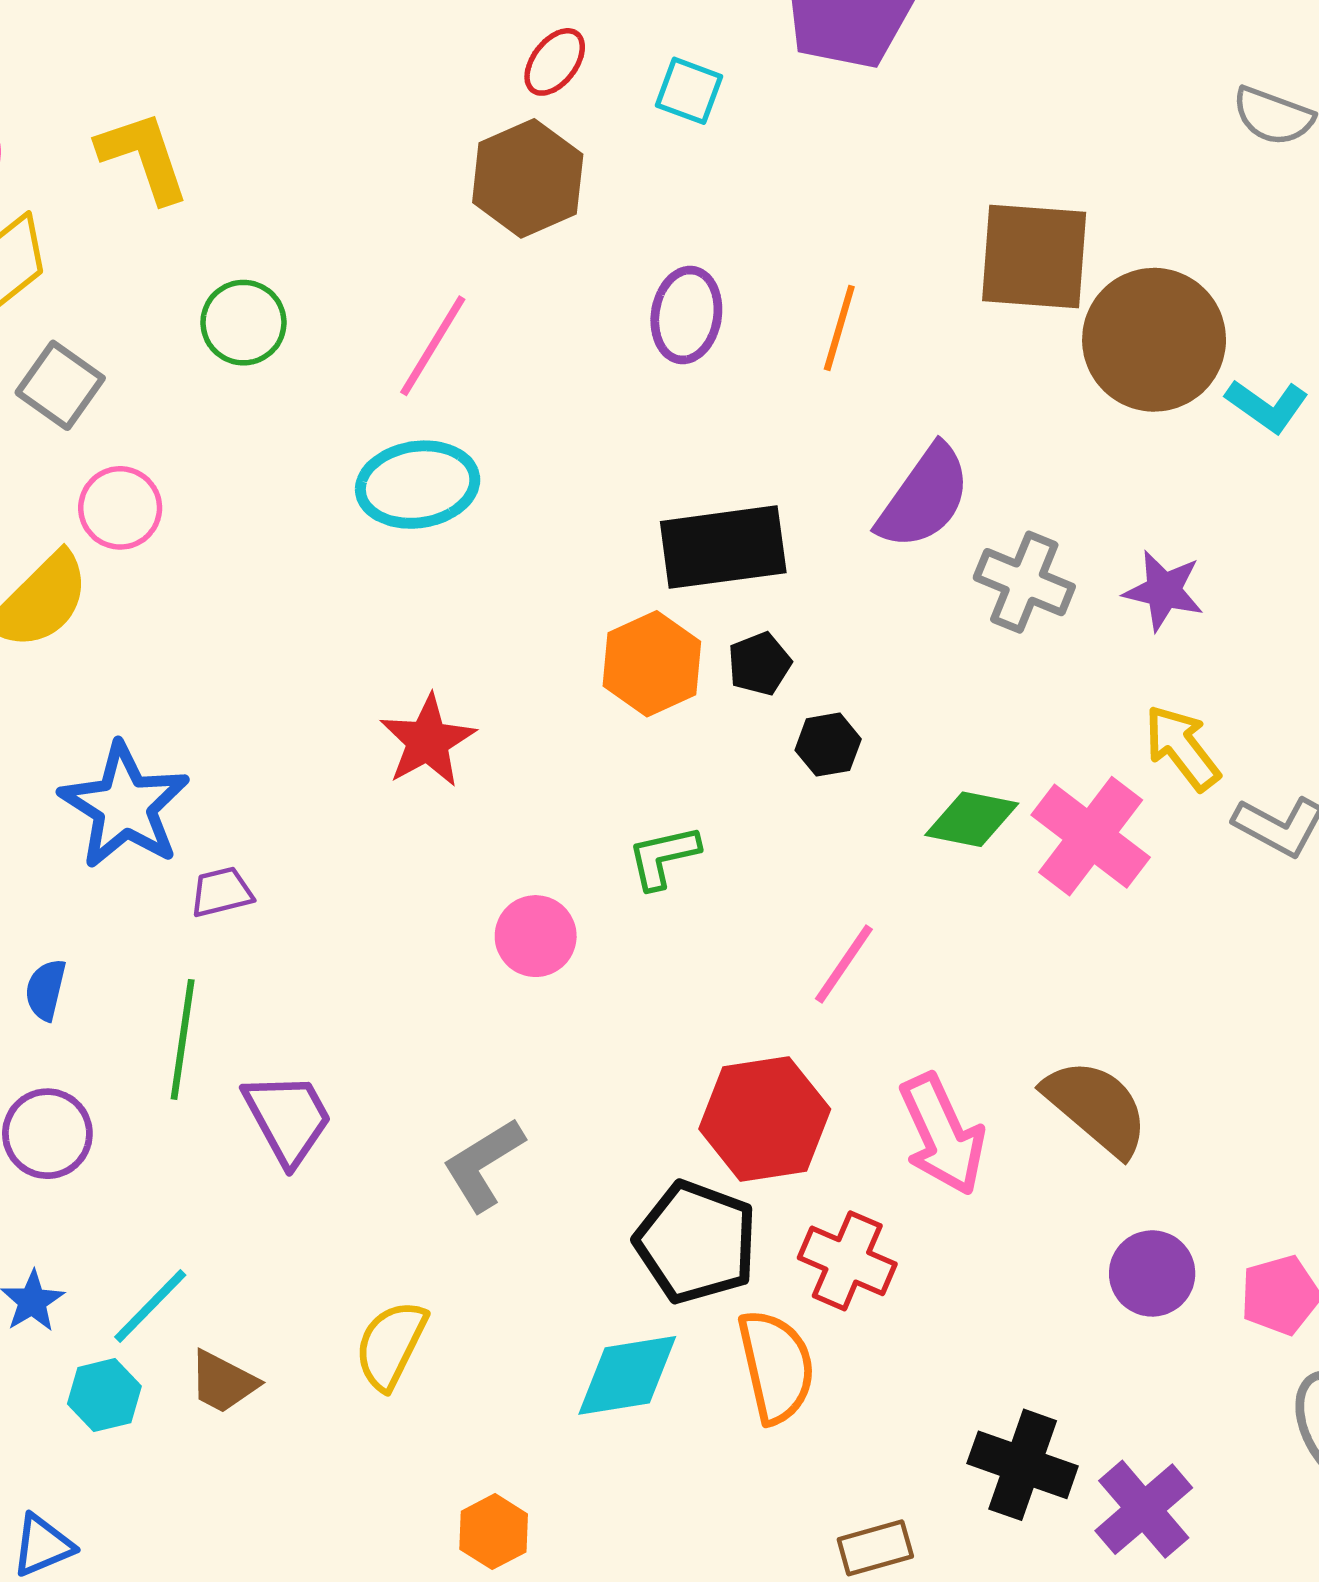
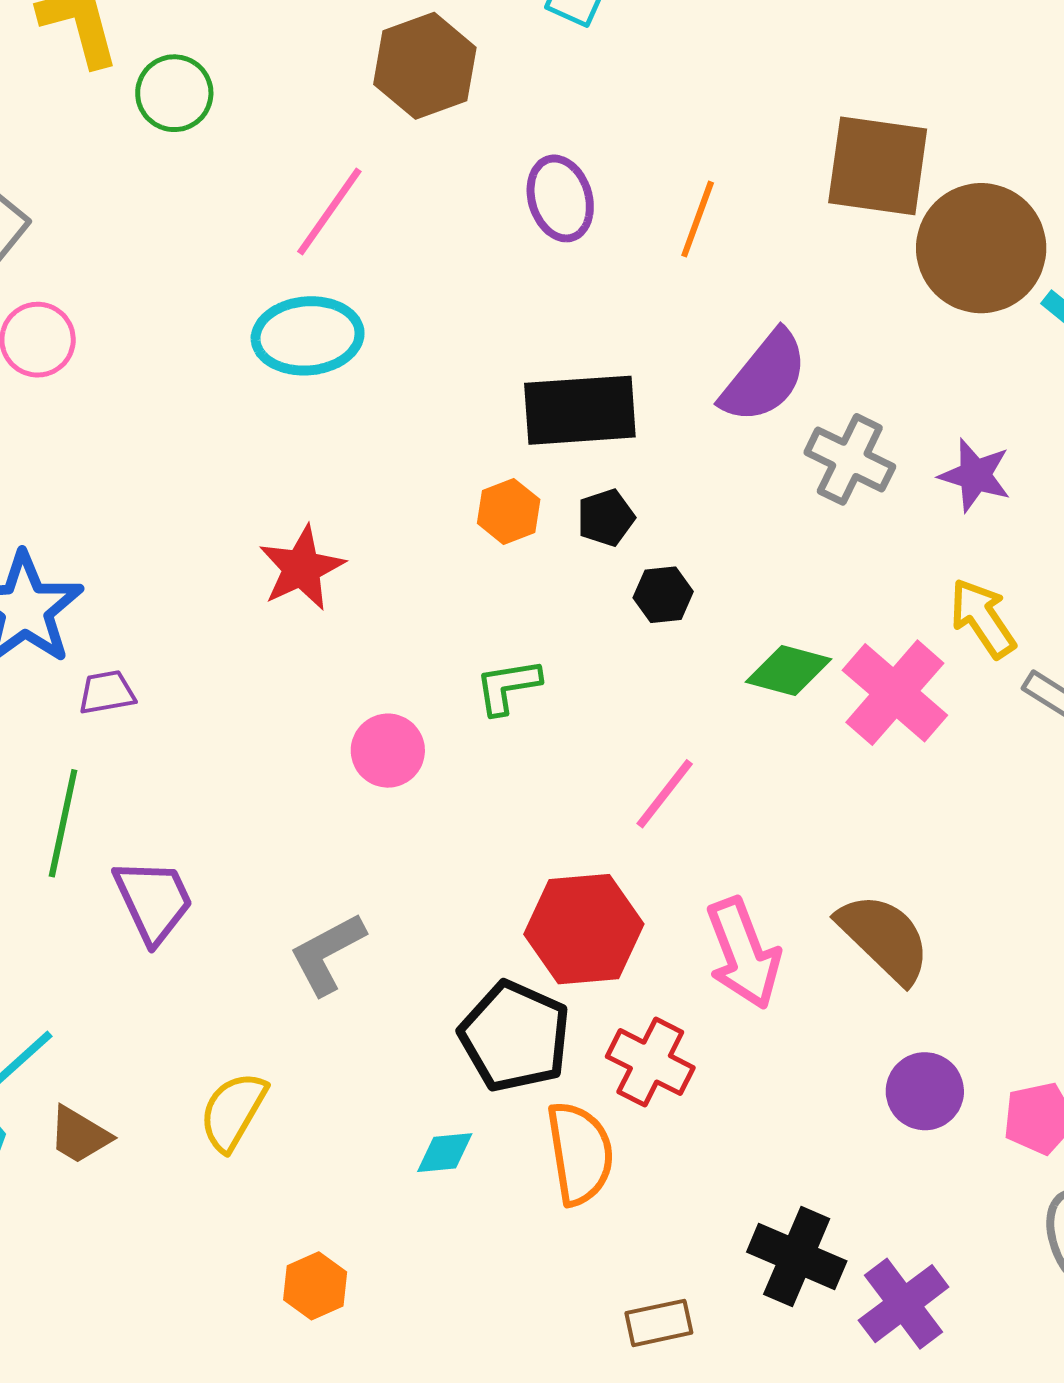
purple ellipse: (686, 315) -> (560, 198), turned -30
green circle: (243, 323) -> (174, 93), moved
orange hexagon: (652, 664) -> (509, 511), size x0.7
cyan diamond: (627, 1375) -> (445, 1153), size x0.6

